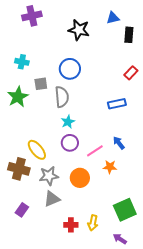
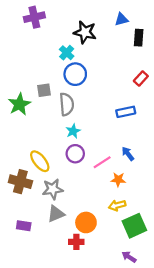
cyan cross: (22, 62) -> (67, 53), moved, turned 32
orange circle: (80, 178) -> (86, 222), moved
purple rectangle: (22, 210) -> (24, 226), turned 64
yellow arrow: (93, 223) -> (117, 205), moved, turned 63

